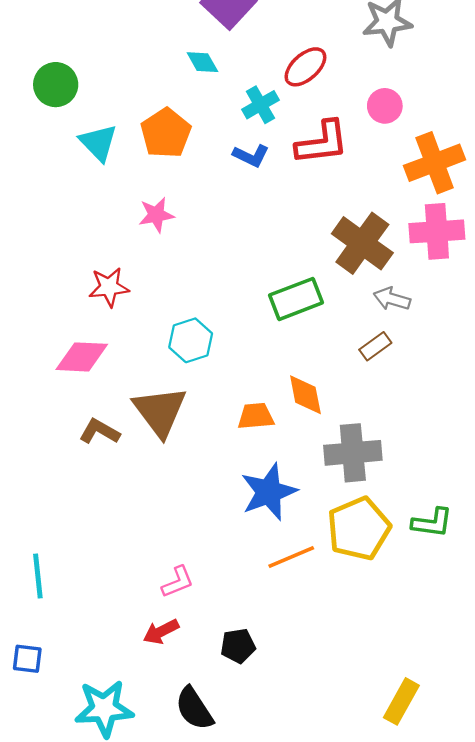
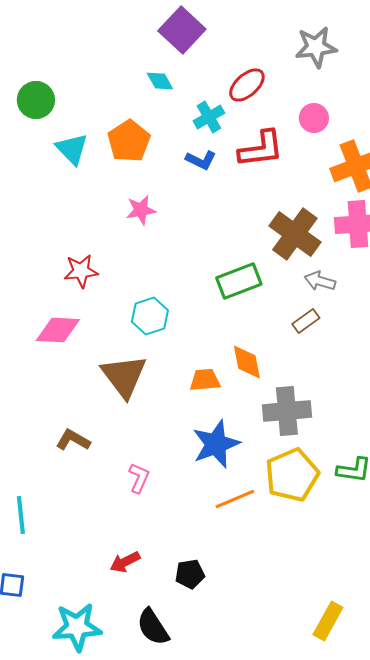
pink star: (156, 215) -> (141, 210), moved
brown L-shape: (99, 432) -> (73, 440), moved
pink L-shape: (178, 582) -> (139, 478), moved, turned -44

